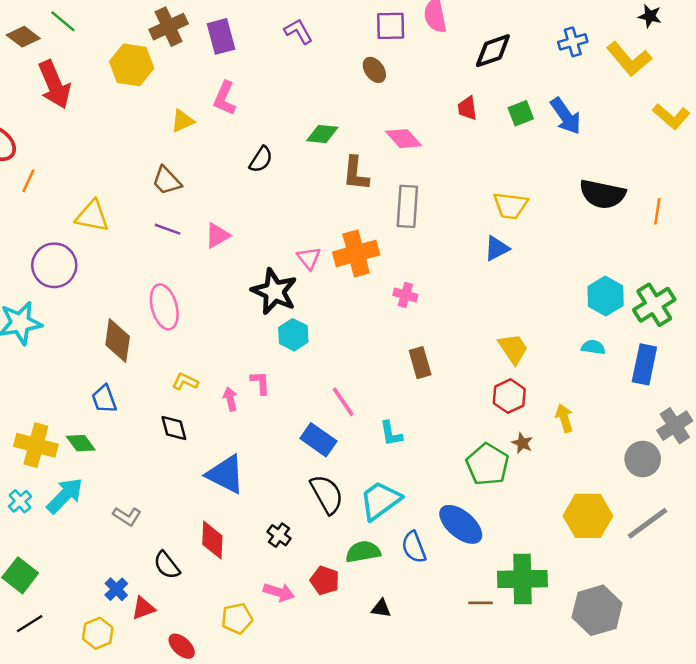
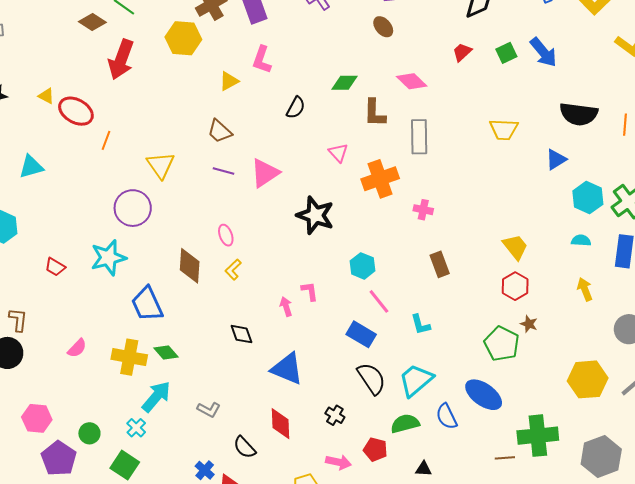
red arrow: (54, 85) -> (121, 59), turned 48
red trapezoid: (467, 108) -> (462, 52), turned 60
yellow triangle: (92, 216) -> (161, 165), turned 48
pink triangle: (217, 235) -> (265, 173), size x1.4
blue triangle: (497, 248) -> (556, 160), moved
pink triangle: (309, 258) -> (338, 153), moved
pink ellipse: (164, 307) -> (226, 235), size x0.6
cyan hexagon: (293, 335) -> (362, 266), moved
yellow L-shape: (185, 382) -> (233, 270), moved, turned -65
blue trapezoid: (104, 399) -> (147, 304), moved, size x1.5
yellow arrow: (564, 418) -> (585, 289), moved
cyan cross: (20, 501) -> (136, 428), moved

